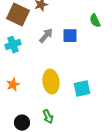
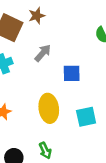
blue square: (70, 36) -> (72, 73), moved

